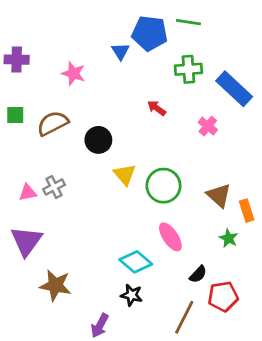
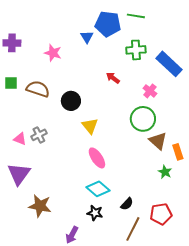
brown semicircle: (53, 123) -> (38, 89), turned 45
green circle: (163, 186) -> (143, 119), moved
pink triangle: (28, 193) -> (20, 139), turned 32
pink ellipse: (170, 237) -> (97, 158), moved
black semicircle: (198, 274) -> (127, 204), moved

